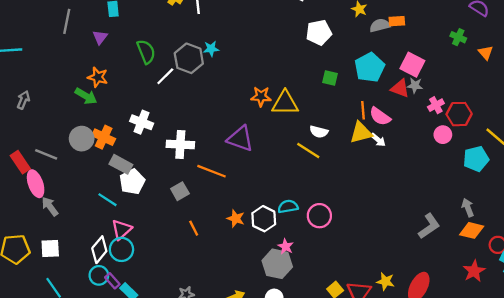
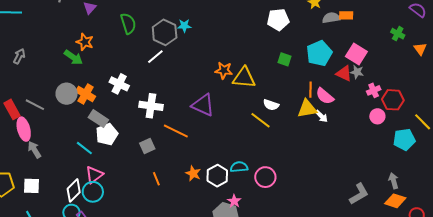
white line: (165, 76) -> (155, 57), moved

